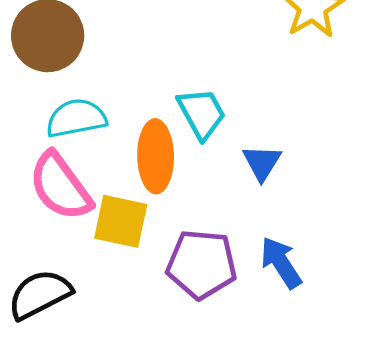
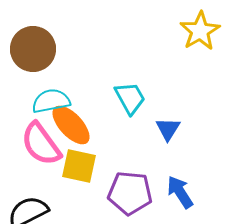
orange ellipse: (156, 156) -> (71, 125), moved, turned -42

